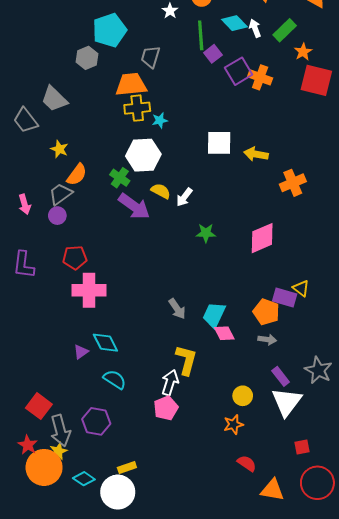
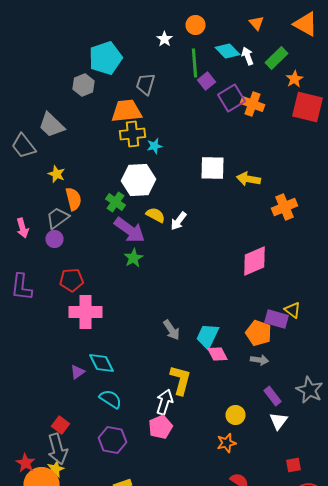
orange semicircle: (77, 175) -> (74, 199), turned -50
green star: (206, 233) -> (134, 258), moved, turned -30
white triangle: (287, 402) -> (278, 421), size x0.6
red square: (39, 406) -> (60, 425), moved, size x0.7
purple hexagon: (96, 421) -> (112, 440), moved

